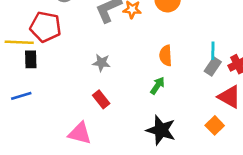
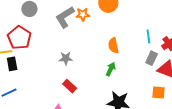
red pentagon: (46, 27) -> (19, 38), turned 30
gray rectangle: (213, 67) -> (152, 58), moved
orange square: (215, 125) -> (159, 93), turned -32

